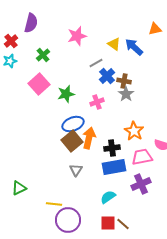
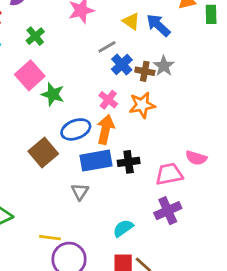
green star: (66, 94) -> (53, 94), moved, turned 30
gray star: (126, 94) -> (164, 66), moved
pink cross: (97, 102) -> (108, 100), turned -32
orange star: (134, 131) -> (142, 105), moved, turned 30
orange arrow: (89, 138) -> (106, 129), moved
brown square: (72, 141) -> (43, 152), moved
blue rectangle: (114, 167) -> (96, 161), moved

